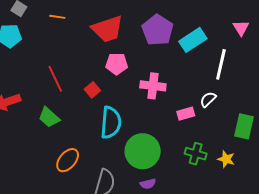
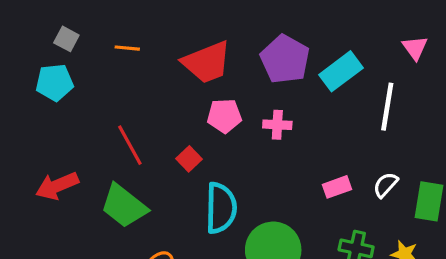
pink cross: (153, 86) -> (277, 125), moved, size x0.7
white semicircle: (208, 99) -> (386, 185), moved
green trapezoid: (49, 117) -> (124, 206), size x1.4

